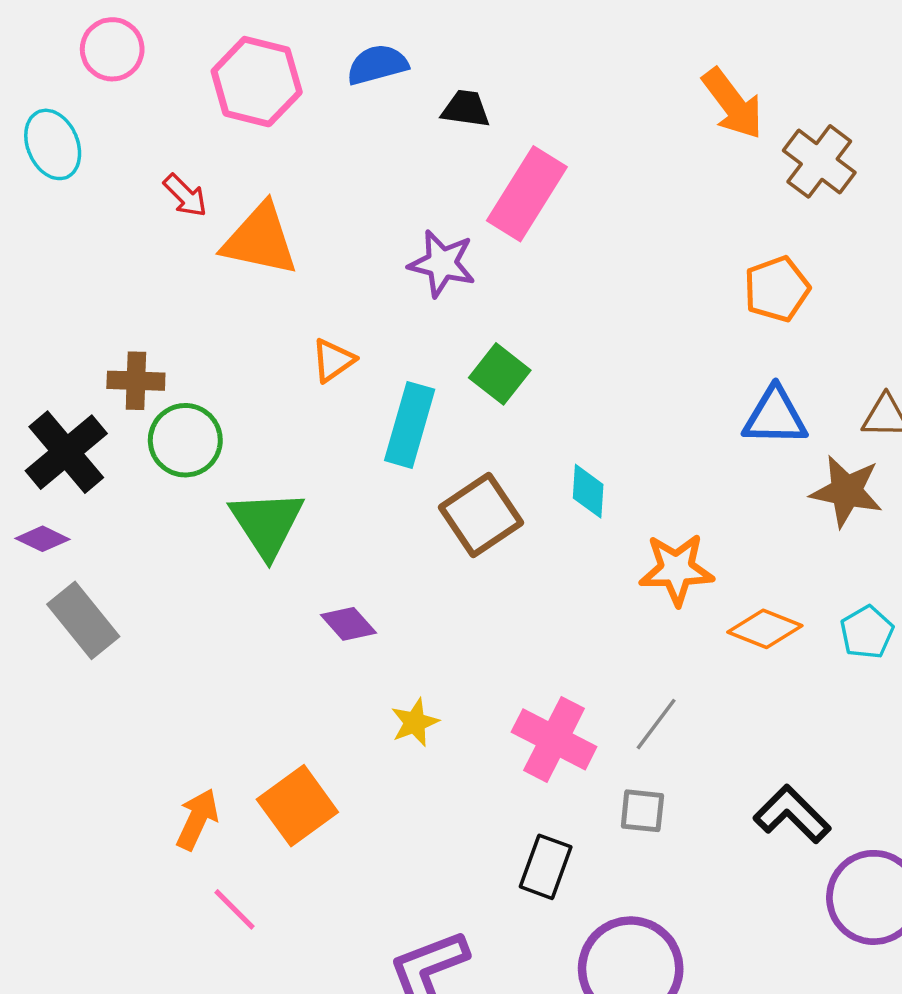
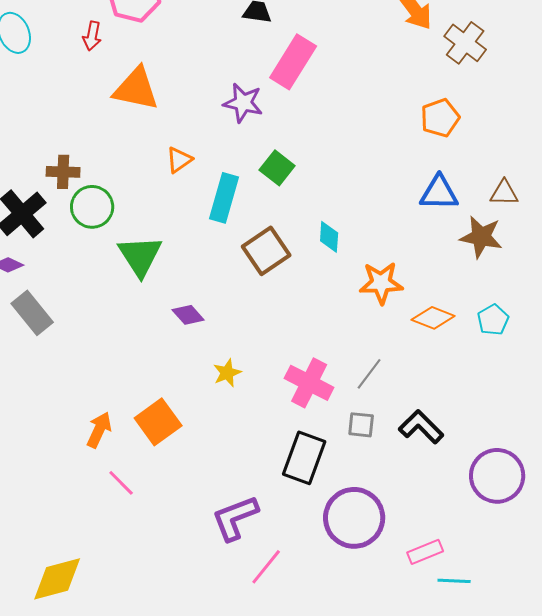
red arrow: (185, 195) -> (92, 36), moved, turned 56
black L-shape: (792, 814) -> (421, 427), moved
black rectangle: (546, 867) -> (304, 458), size x1.4

